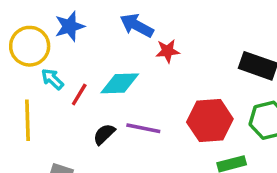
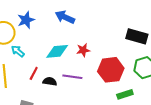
red star: (168, 51) -> (83, 50), moved
red line: (79, 95) -> (34, 73), moved
black semicircle: (104, 134) -> (50, 81), turned 56

